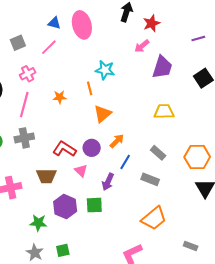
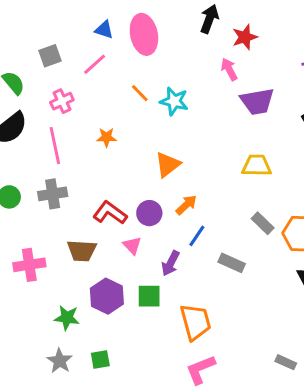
pink arrow: (142, 46) -> (229, 69), turned 98
purple trapezoid: (162, 67) -> (257, 101), turned 60
orange line: (90, 88) -> (140, 93), moved, turned -32
pink line: (24, 105) -> (55, 146), turned -30
gray rectangle: (158, 153) -> (263, 223), moved
orange trapezoid: (154, 218) -> (196, 322), moved, turned -68

